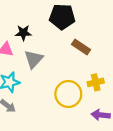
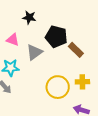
black pentagon: (62, 17) -> (56, 37), moved
black star: (23, 33) -> (29, 17), moved

